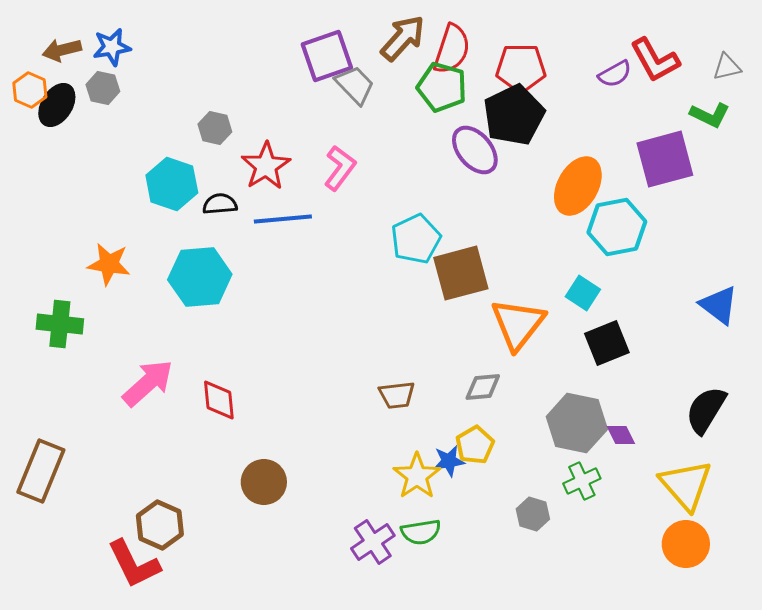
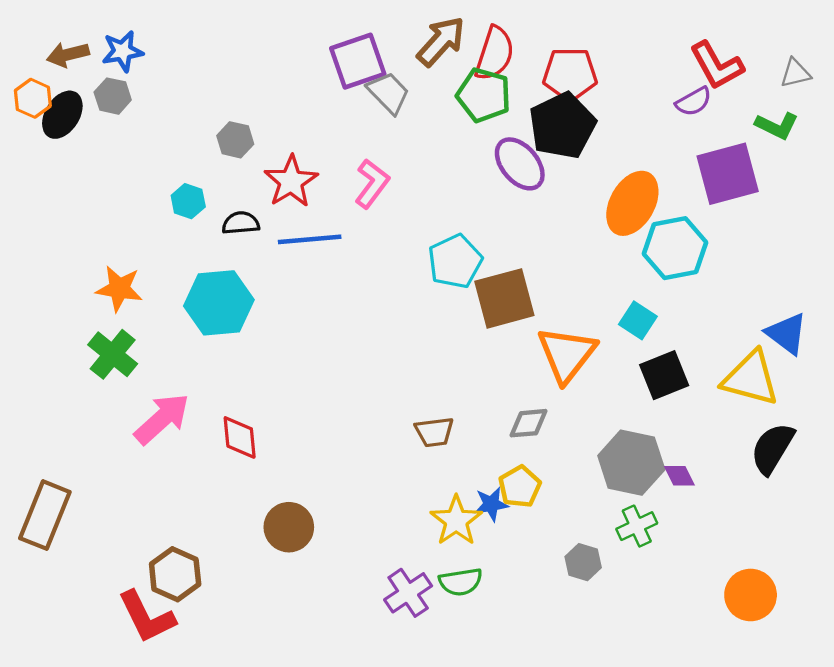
purple semicircle: (615, 74) -> (694, 102), moved
cyan hexagon: (172, 184) -> (188, 201), size x0.6
green cross: (60, 324) -> (113, 354), moved, turned 33
yellow triangle: (686, 485) -> (751, 378), moved, turned -34

